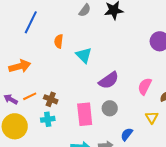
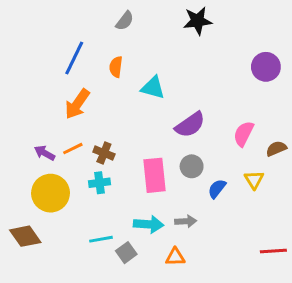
gray semicircle: (85, 10) -> (125, 21), moved
blue line: (31, 22) -> (74, 58), moved
cyan triangle: (84, 55) -> (153, 88), turned -30
orange arrow: (20, 66) -> (77, 104), moved, turned 140
blue semicircle: (127, 134) -> (217, 189), moved

